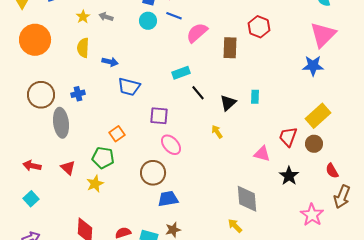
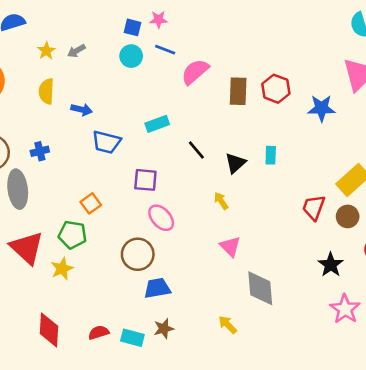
gray arrow: (106, 17) -> (76, 51), turned -48
red hexagon: (259, 27) -> (276, 89), moved
blue star: (313, 66) -> (322, 108), moved
cyan rectangle: (181, 73) -> (157, 124), moved
pink triangle: (262, 154) -> (230, 246), moved, turned 30
red triangle: (68, 168) -> (27, 248), size x1.8
black star: (289, 176) -> (331, 265), moved
yellow arrow: (235, 226) -> (228, 325), moved

